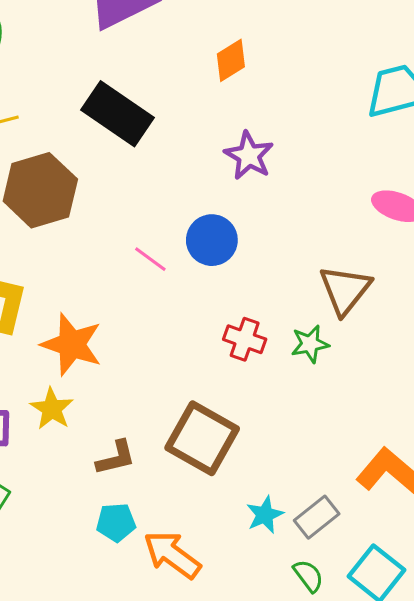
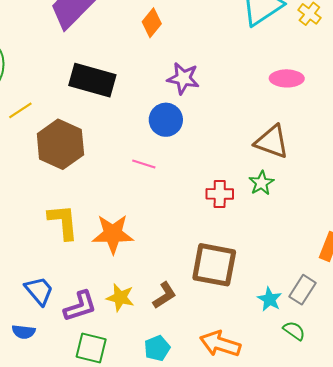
blue circle: (212, 240) -> (166, 120), moved
brown triangle: (345, 290) -> (272, 142), turned -30
yellow star: (52, 409) -> (120, 298), moved
cyan pentagon: (116, 522) -> (157, 348), moved
green semicircle: (308, 576) -> (294, 331), moved

